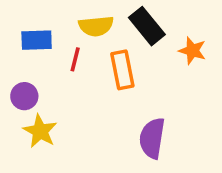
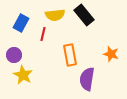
blue rectangle: (37, 40) -> (21, 23), turned -60
orange star: (192, 51) -> (111, 54), moved
orange rectangle: (122, 70) -> (70, 55), moved

